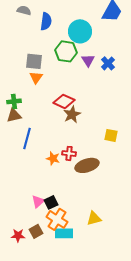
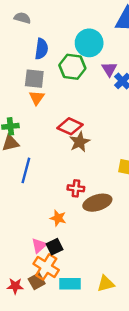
blue semicircle: (46, 21) -> (41, 49), moved
purple triangle: (88, 60) -> (109, 69), moved
orange star: (53, 158) -> (58, 218), moved
yellow triangle: (94, 218) -> (106, 284), moved
orange cross: (57, 219) -> (46, 267), moved

